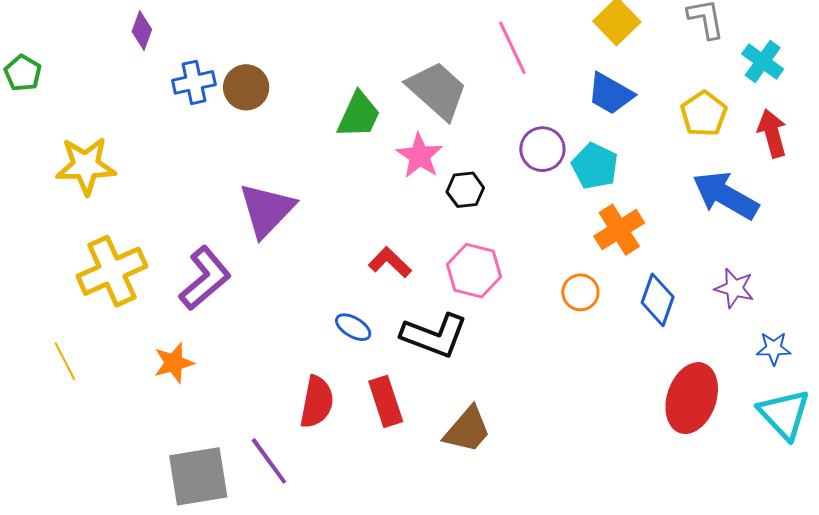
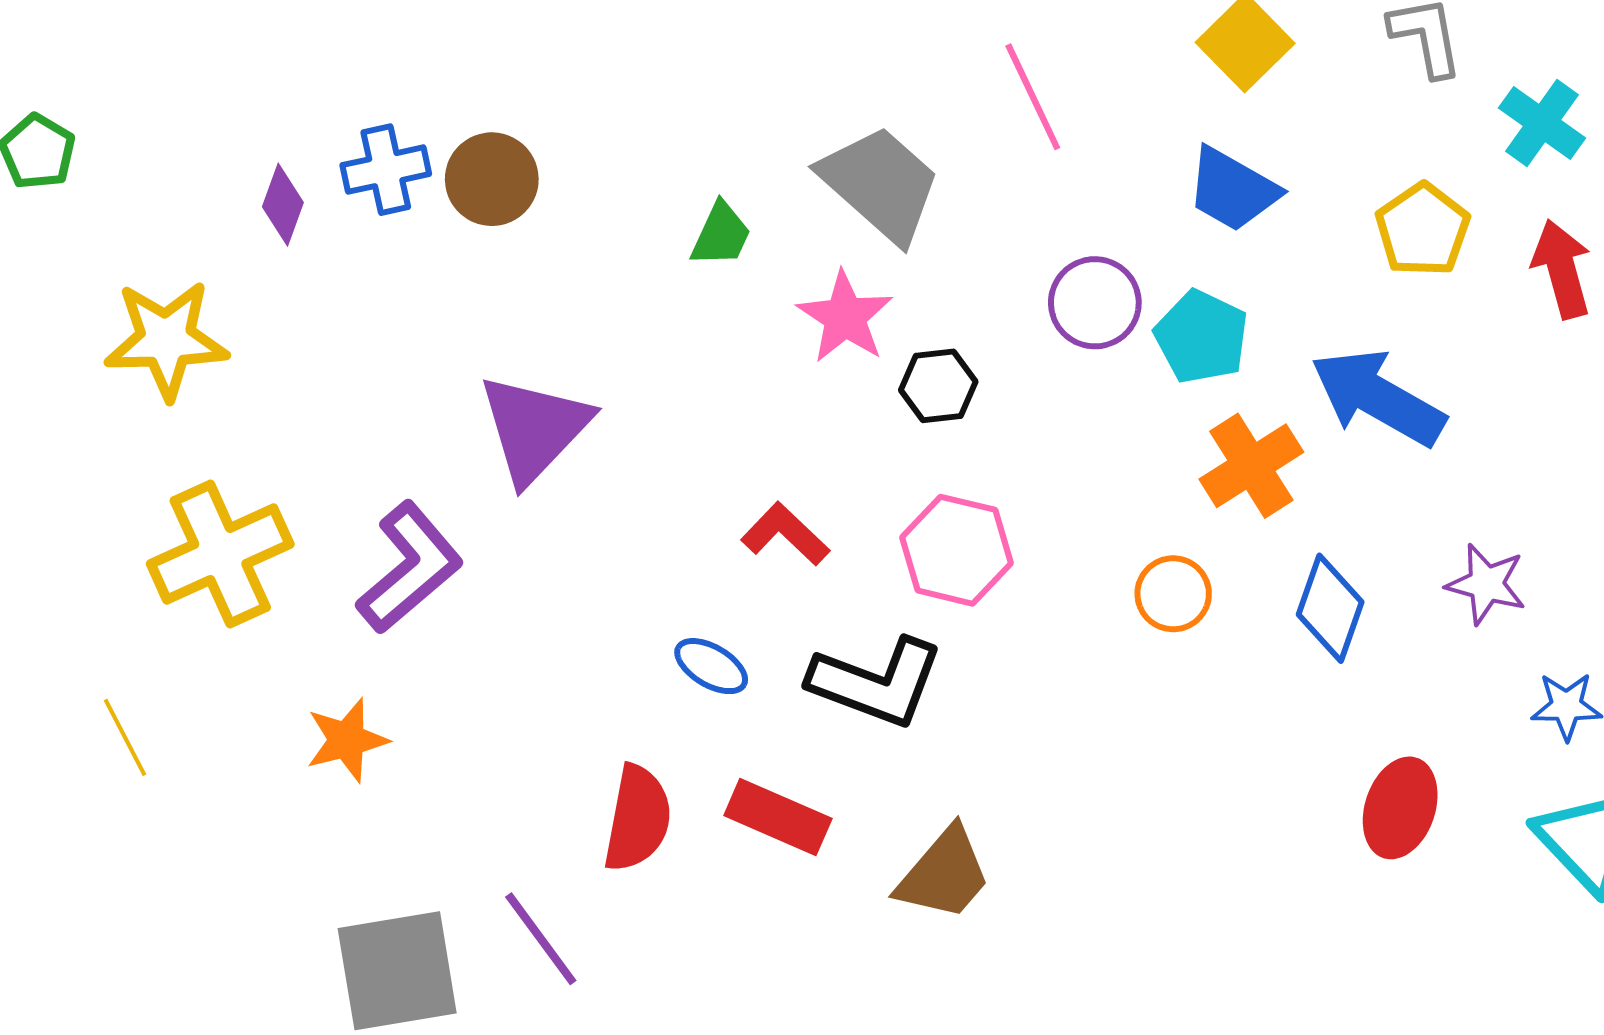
purple diamond: (142, 31) -> (283, 205), moved
green trapezoid: (359, 115) -> (721, 235), size x0.7
blue arrow: (725, 195) -> (1378, 398), moved
red ellipse: (692, 398) -> (1400, 808), size x0.7
red rectangle: (386, 401) -> (778, 817), turned -48

